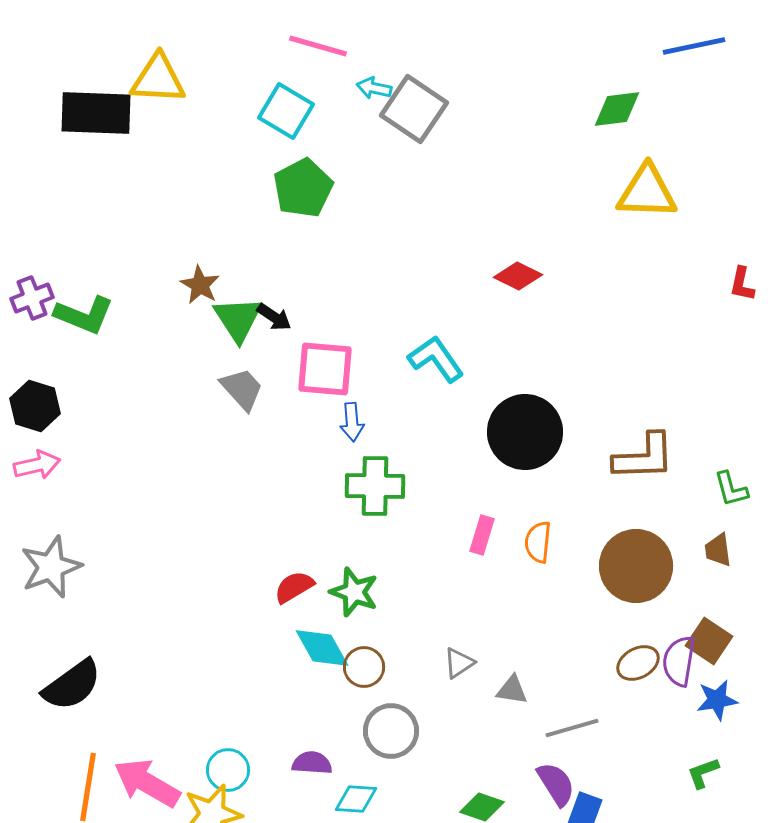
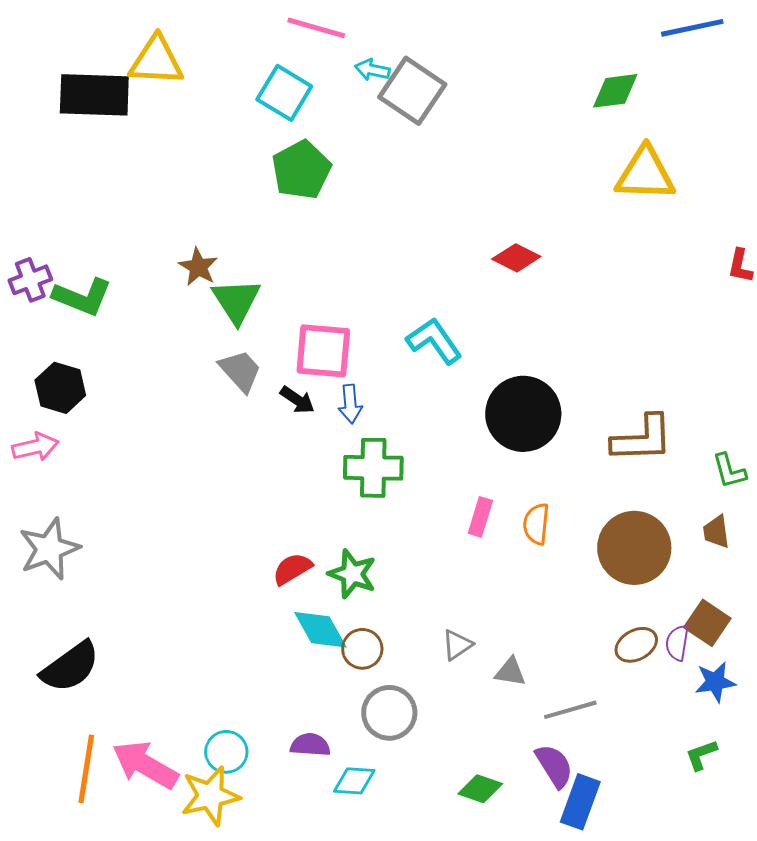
black arrow: (274, 317) -> (297, 400), moved
black hexagon: (35, 406) -> (60, 388), moved
purple semicircle: (679, 661) -> (677, 643), size x0.7

